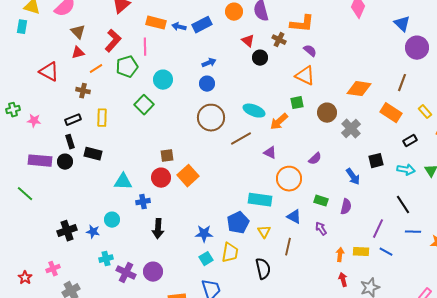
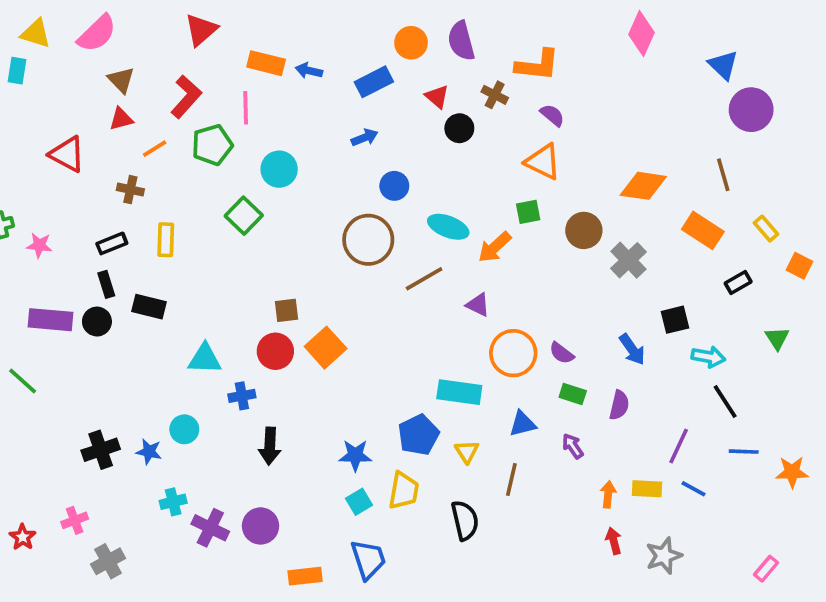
blue rectangle: (202, 25) -> (374, 82), moved
brown line: (402, 83) -> (723, 175), turned -36
blue circle: (207, 84) -> (394, 186), moved
purple semicircle: (315, 159) -> (562, 353), moved, turned 80
cyan arrow: (406, 170) -> (708, 357), moved
blue triangle: (294, 217) -> (523, 424), turned -42

